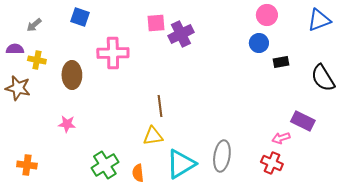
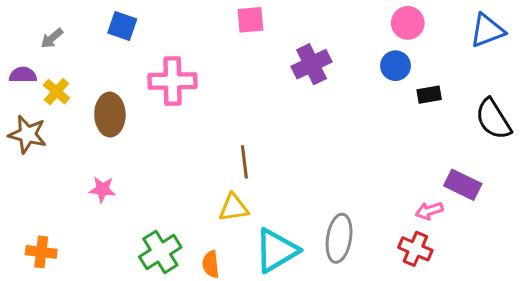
pink square: (156, 23) -> (250, 20), moved
purple cross: (181, 34) -> (312, 64), moved
yellow cross: (37, 60) -> (57, 92), turned 30

